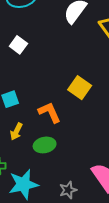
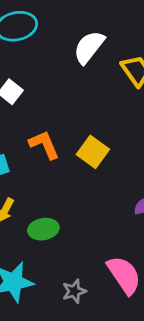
orange L-shape: (50, 112) -> (44, 145), moved

